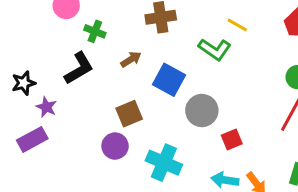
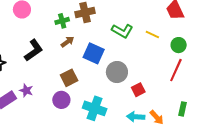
yellow line: (237, 25) -> (152, 34), moved
green cross: (95, 31) -> (62, 21), moved, turned -32
purple star: (46, 107) -> (26, 90), moved

